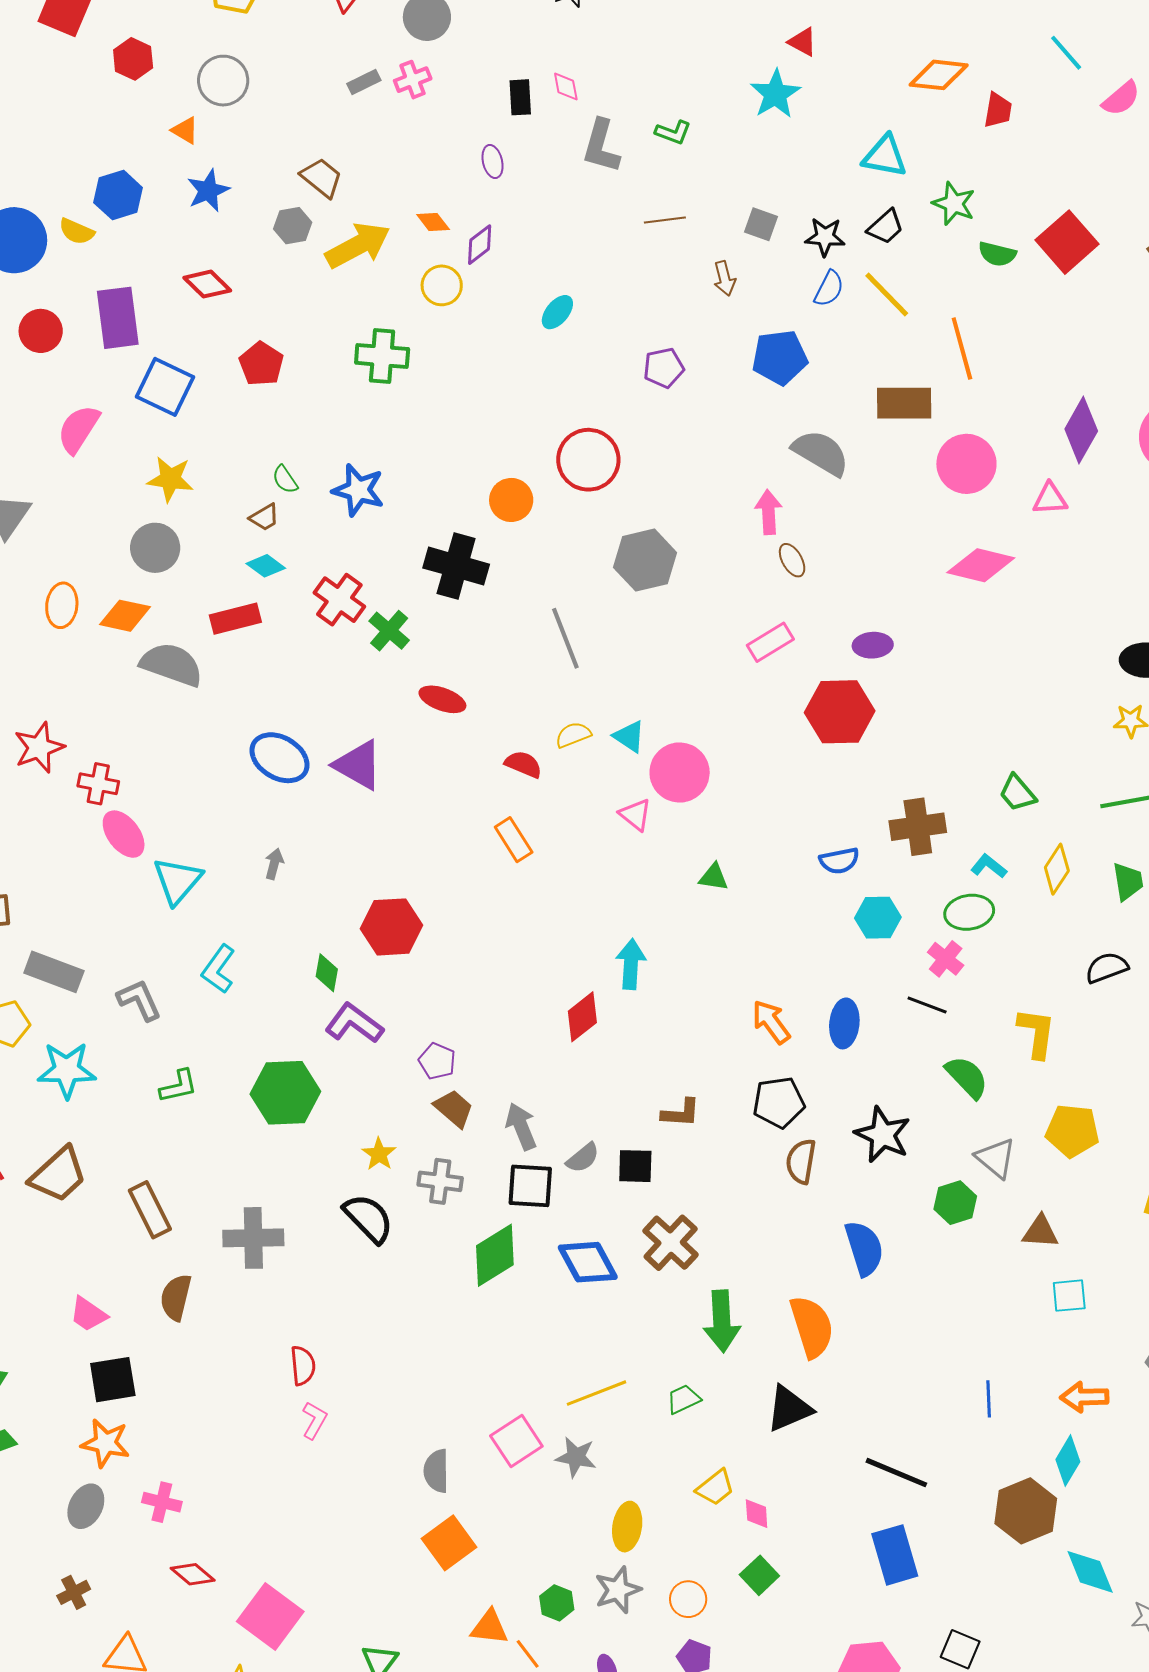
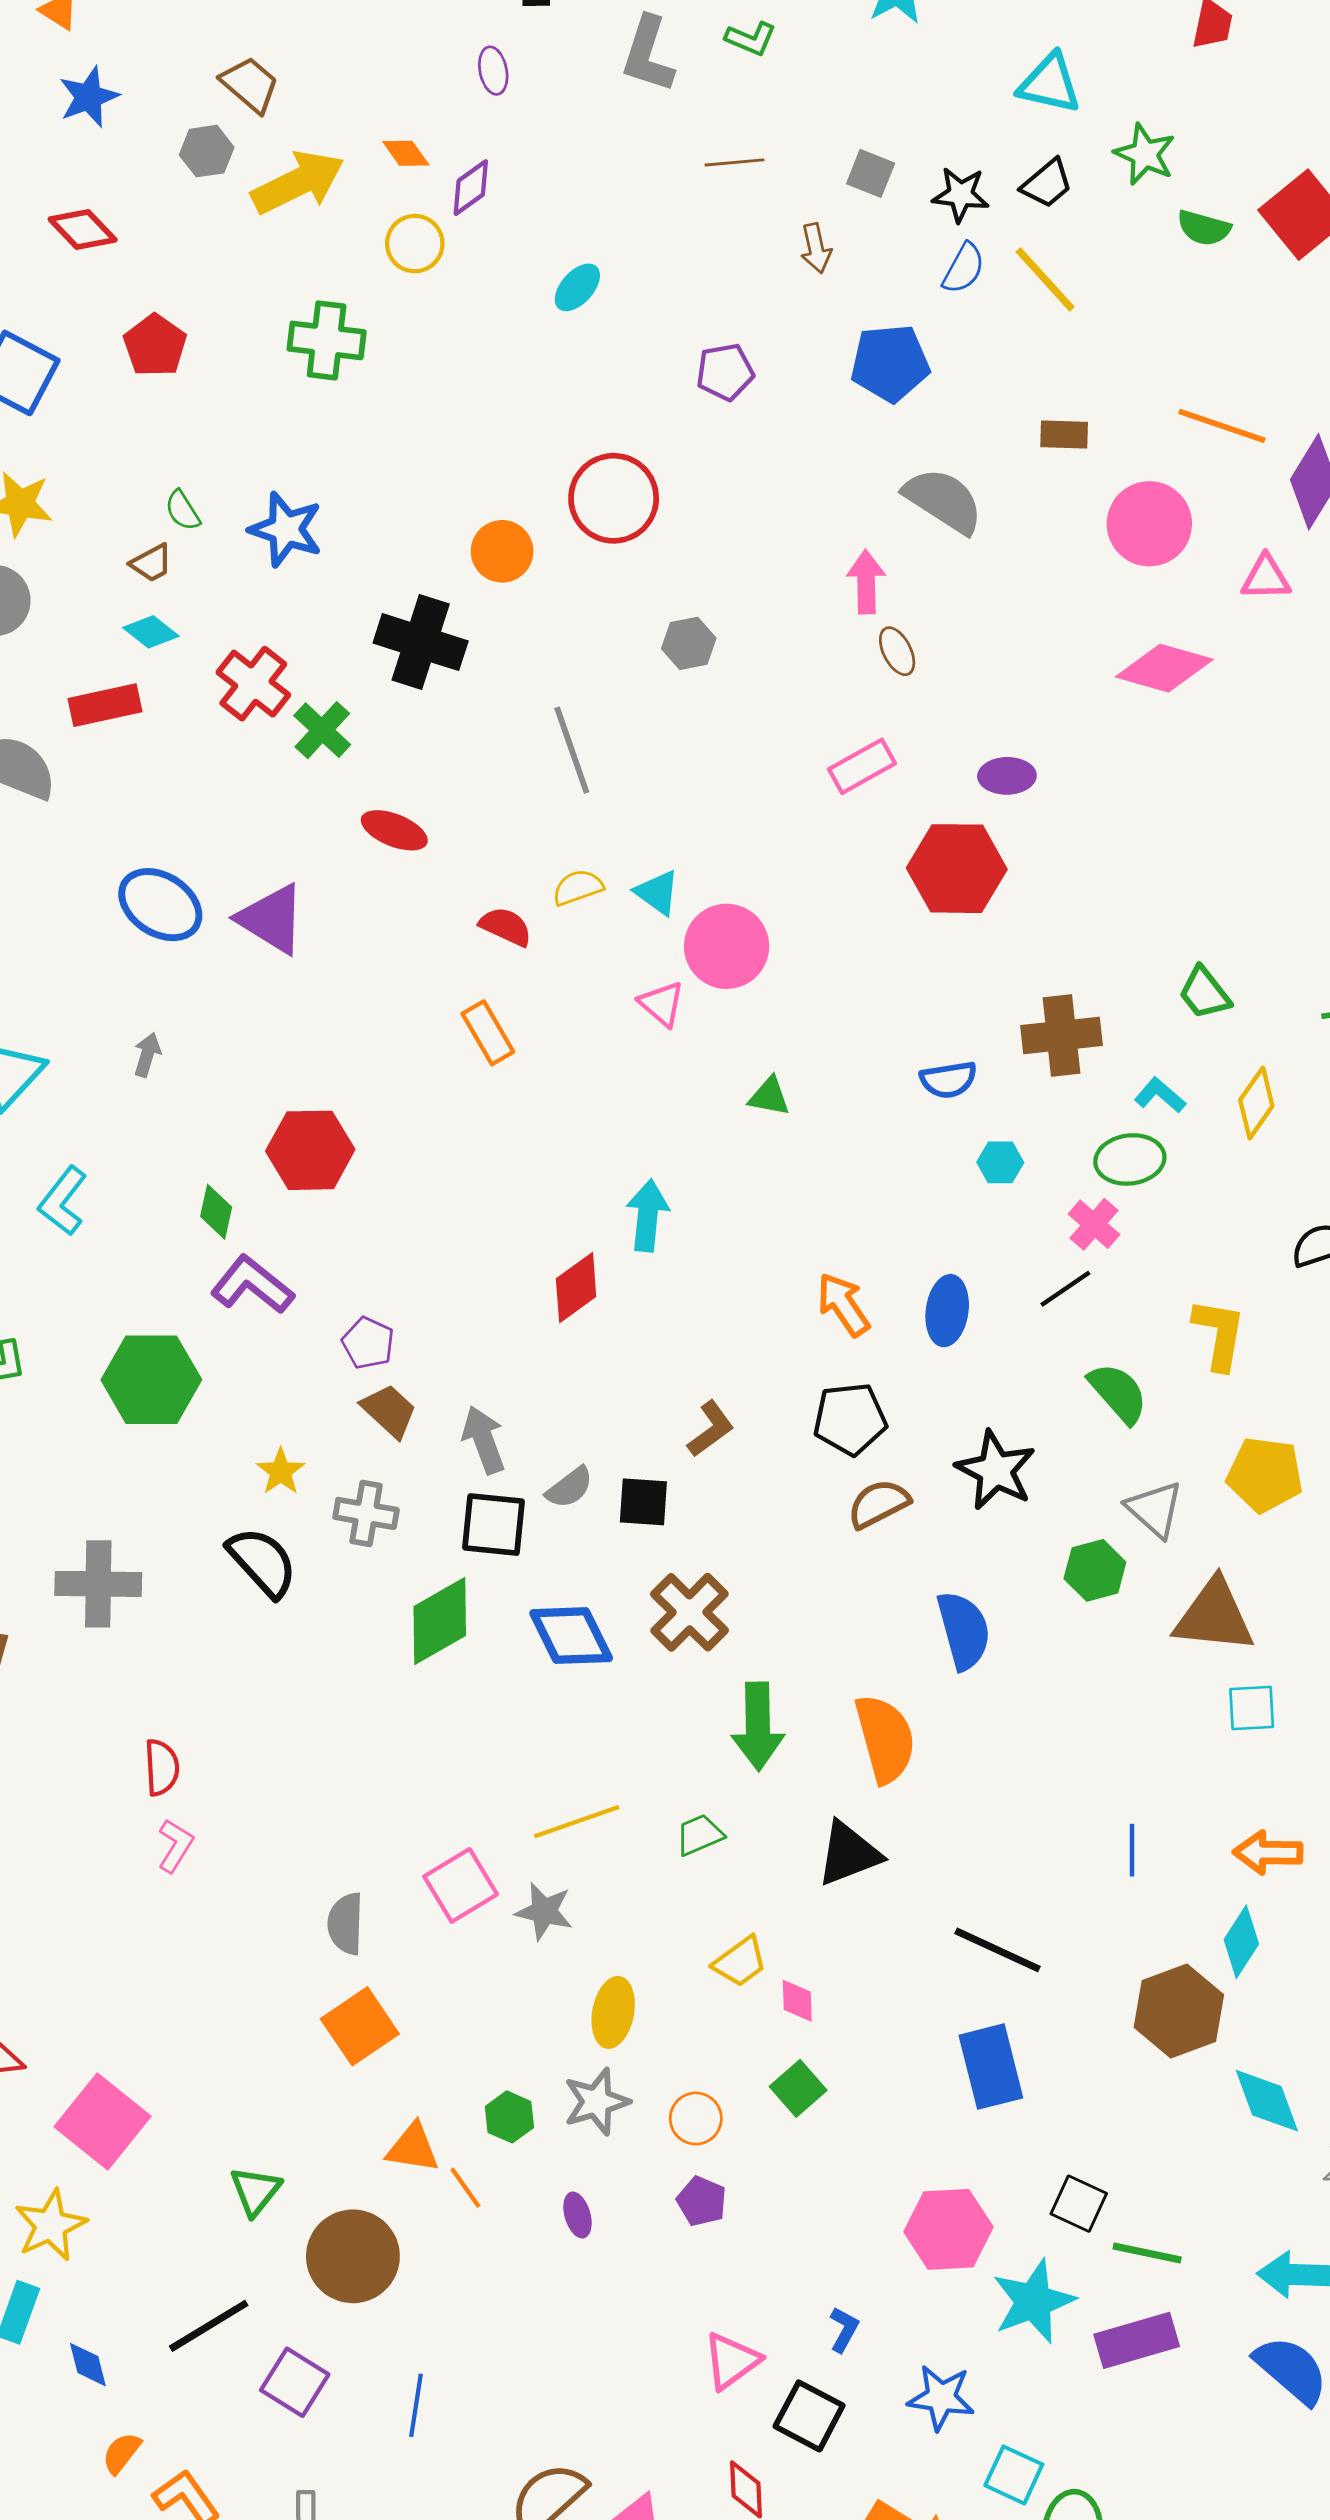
orange line: (962, 349) -> (1222, 426), moved, turned -58
brown rectangle: (904, 403) -> (1064, 435), size x0.6
gray hexagon: (645, 560) -> (689, 643), size x0.6
cyan hexagon: (878, 918) -> (1000, 1162), size x0.7
black line: (927, 1005) -> (1065, 1289), turned -57
brown L-shape: (681, 1113) -> (711, 1429), turned -42
brown semicircle: (801, 1161) -> (878, 1504), turned 51
brown triangle: (1040, 1232) -> (1214, 1616), size x1.6

